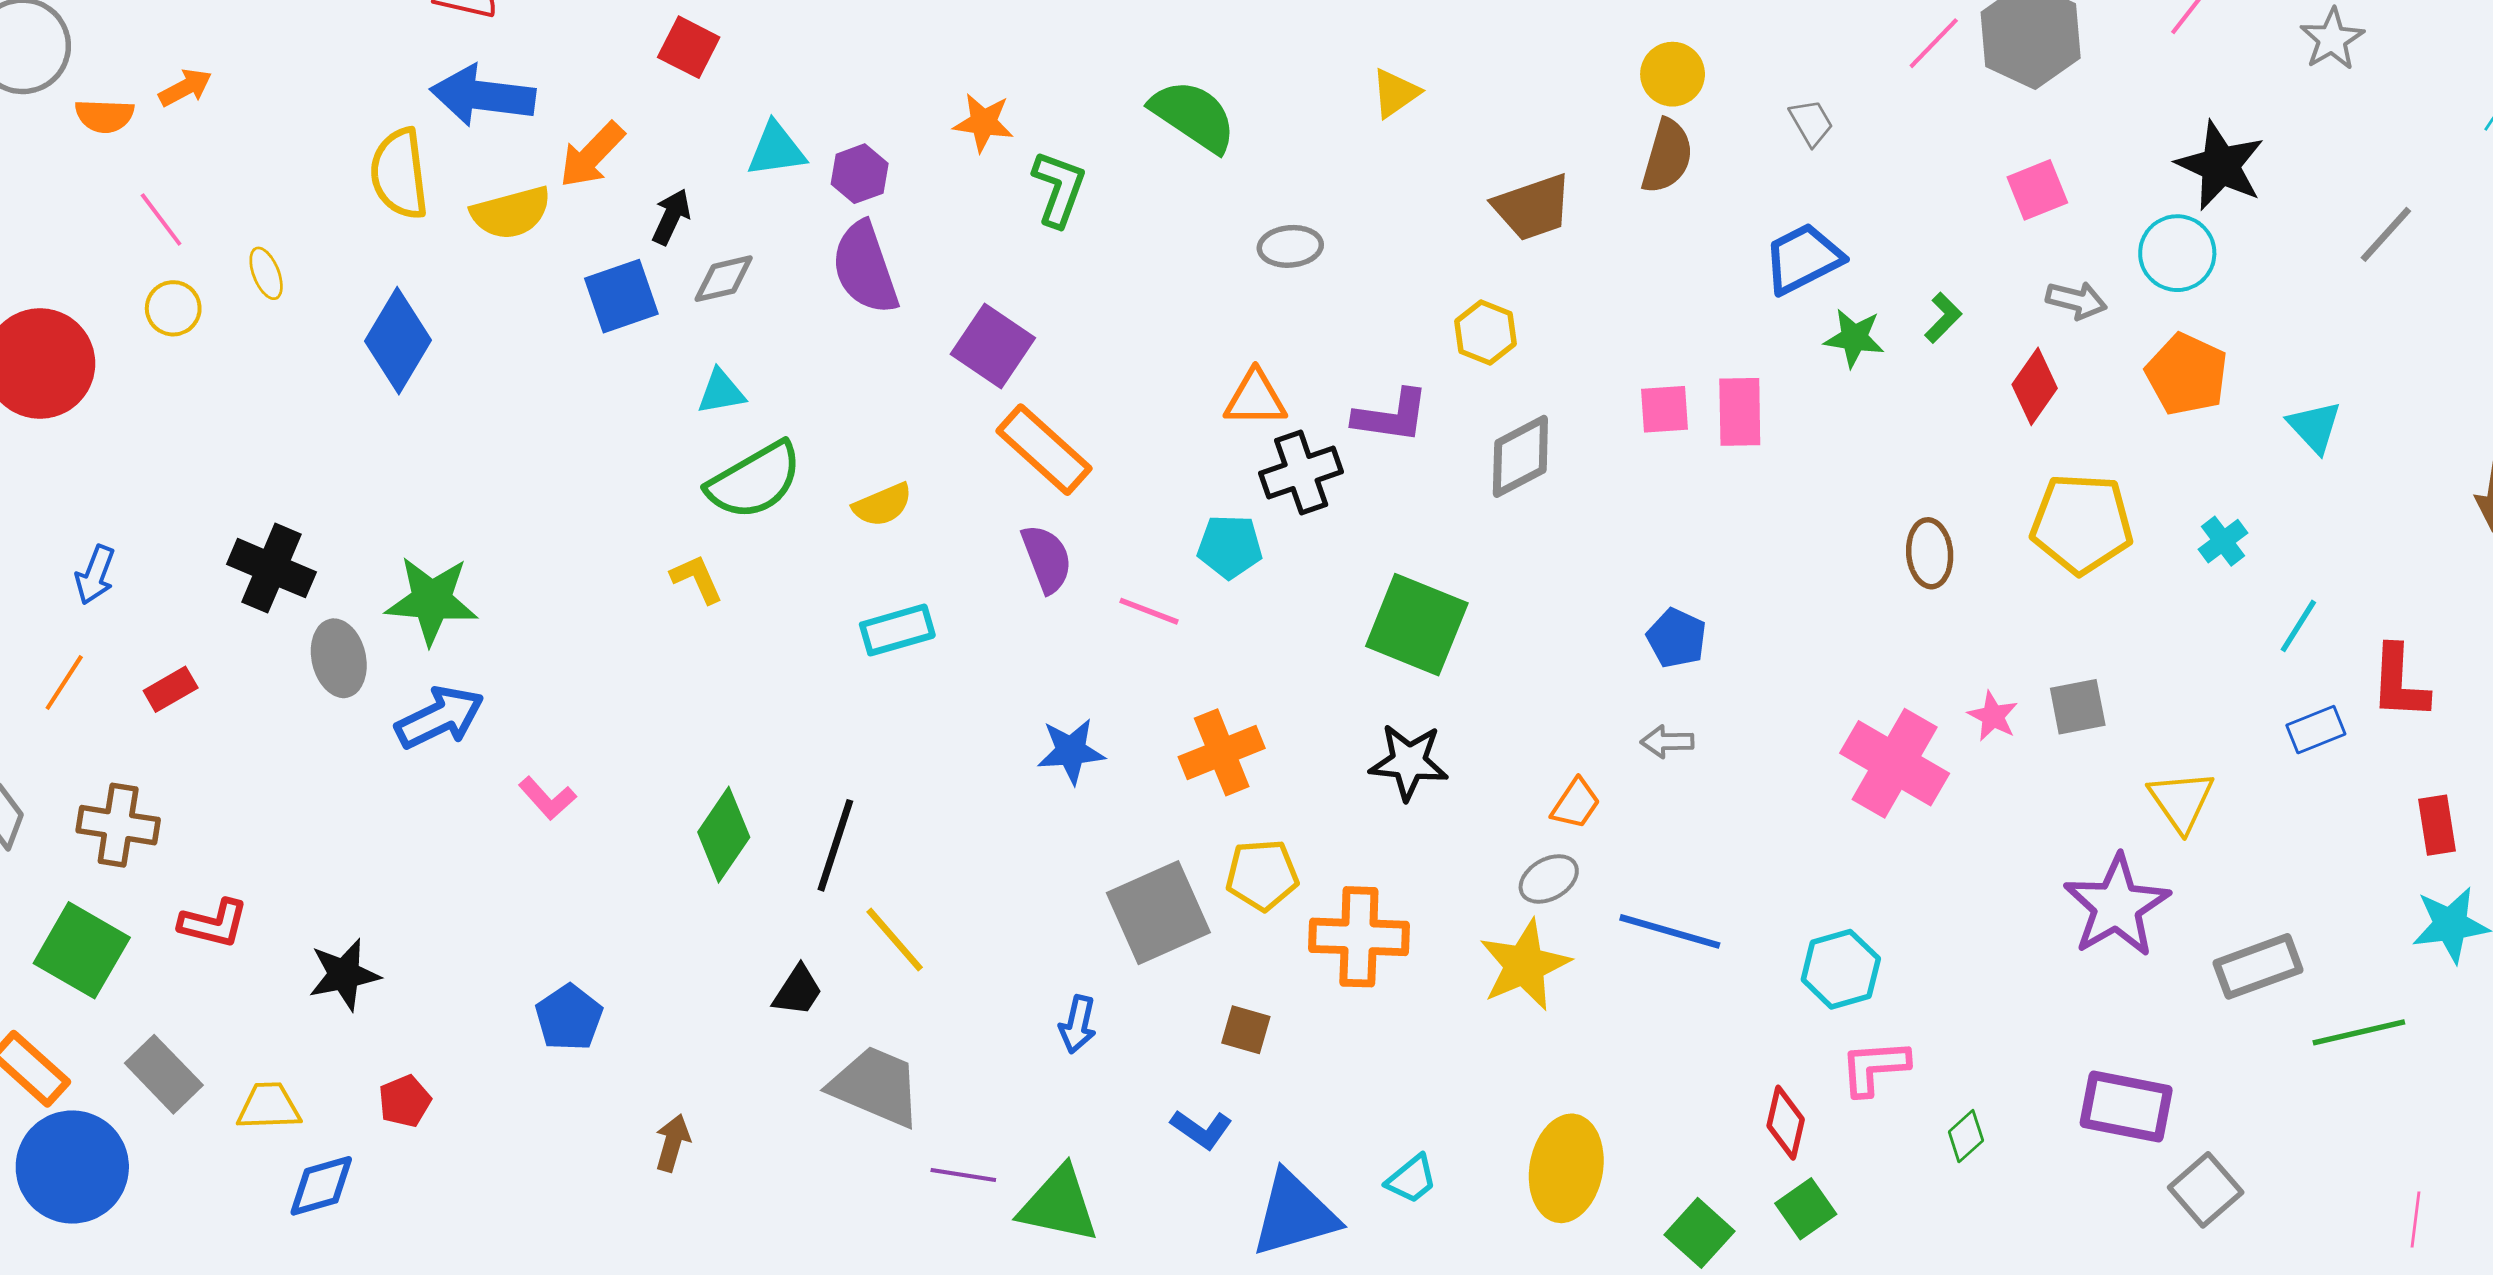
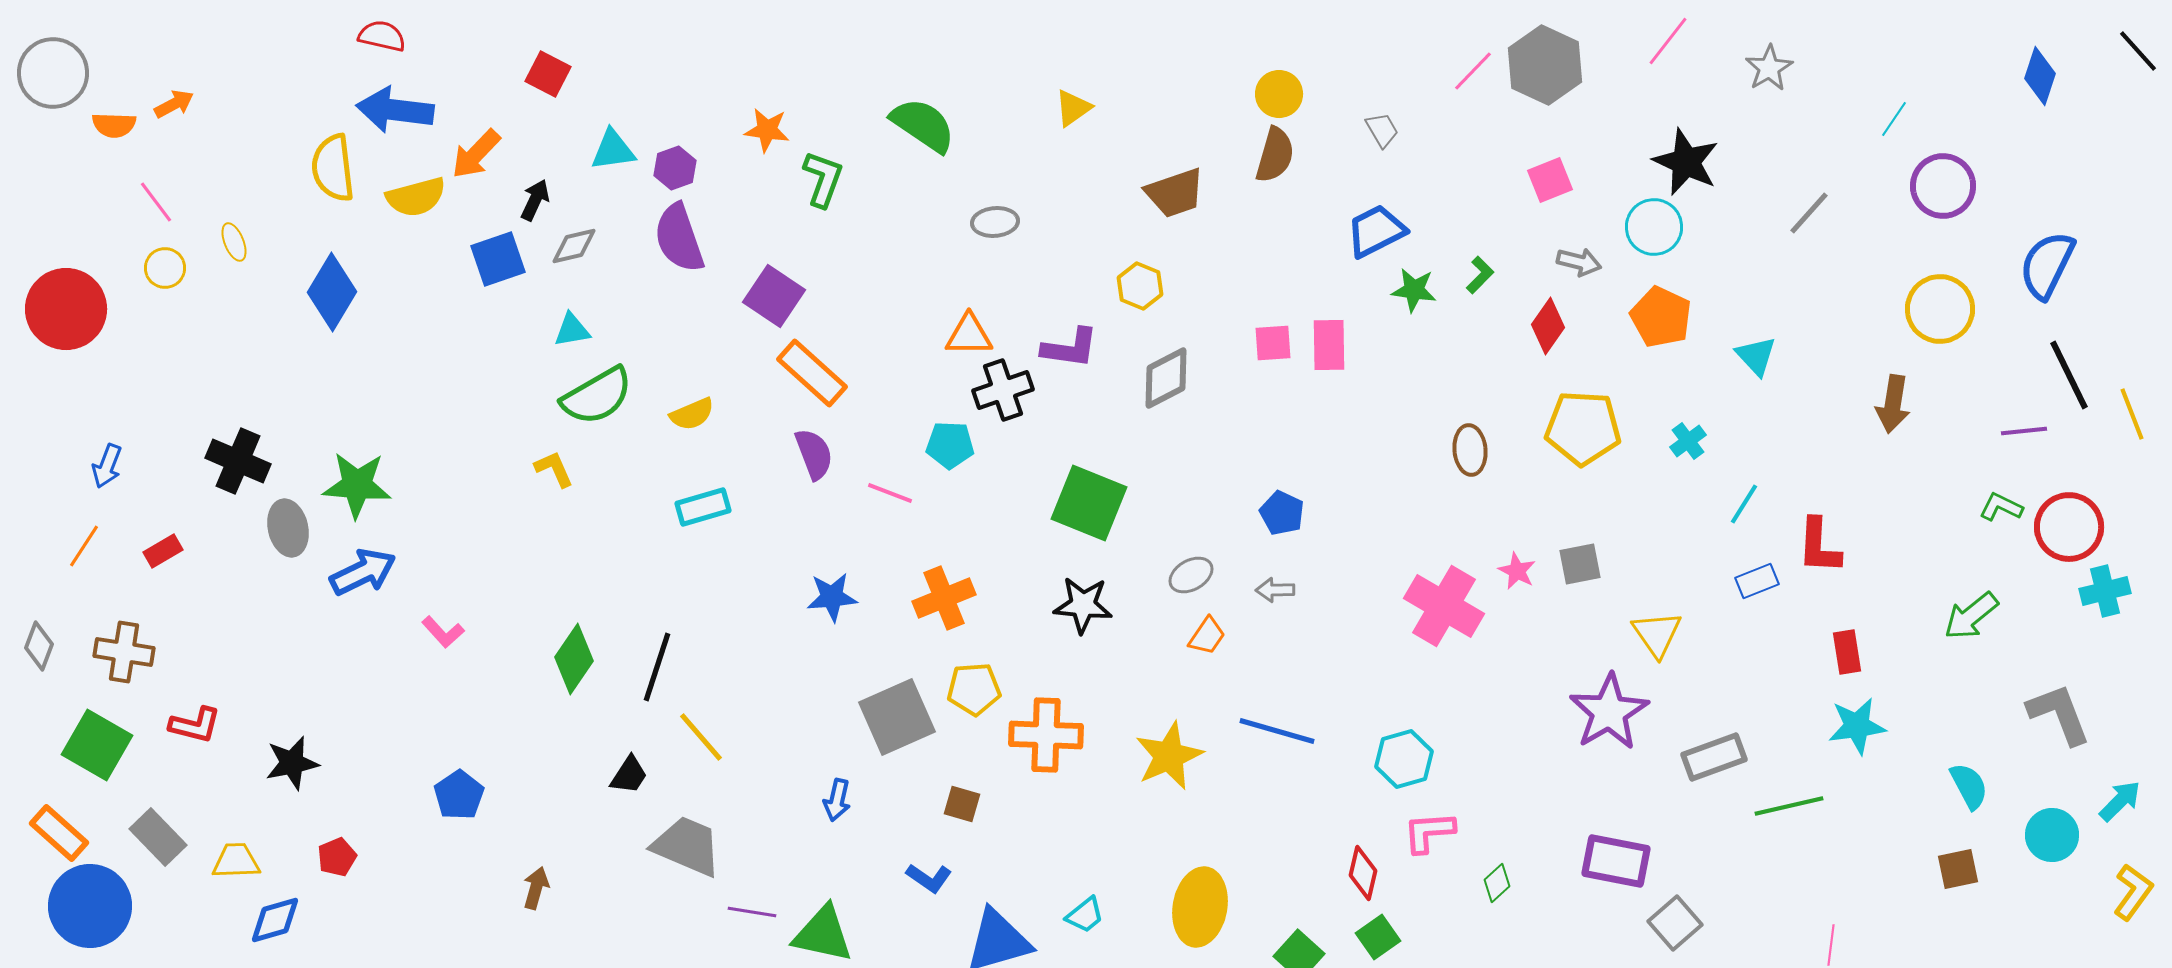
gray ellipse: (1549, 879) -> (1191, 575), moved

